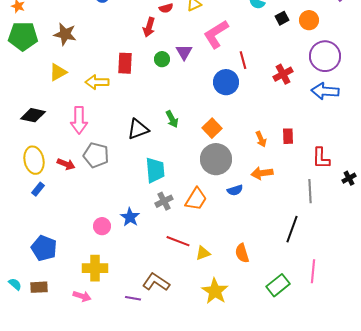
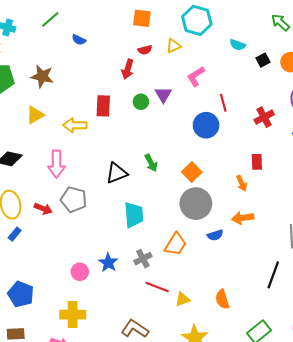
pink L-shape: (216, 34) -> (196, 76), size x0.7
red rectangle: (288, 136) -> (257, 162), moved
gray cross: (164, 201) -> (143, 259), moved

